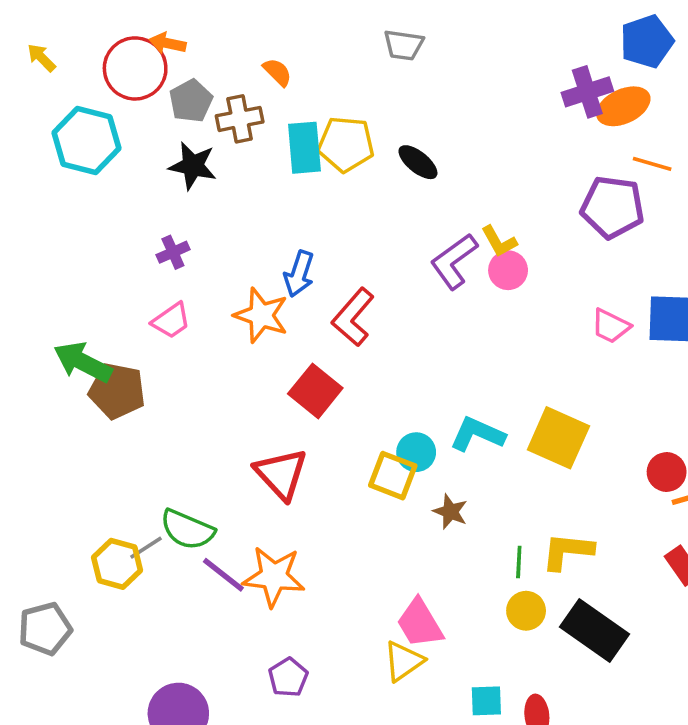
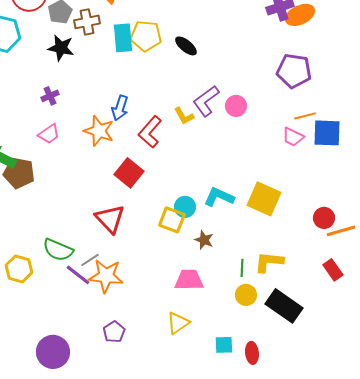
orange line: (652, 164) -> (305, 116), moved, turned -30
yellow L-shape: (499, 241) -> (184, 116), moved
gray line: (146, 548) -> (90, 260), moved
pink trapezoid: (420, 623) -> (189, 280), moved, turned 120

